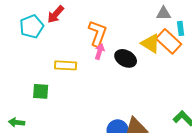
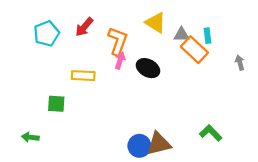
gray triangle: (164, 13) -> (181, 35), moved
red arrow: (56, 14) -> (84, 27), moved
yellow triangle: (151, 43) -> (156, 23), moved

